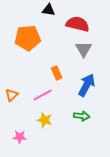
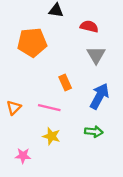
red semicircle: (78, 24) -> (89, 26), size x0.7
pink line: (43, 95) -> (49, 108), turned 42

